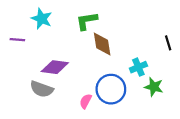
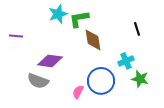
cyan star: (42, 19) -> (58, 14), moved, turned 30
black line: (168, 43) -> (137, 29), moved

